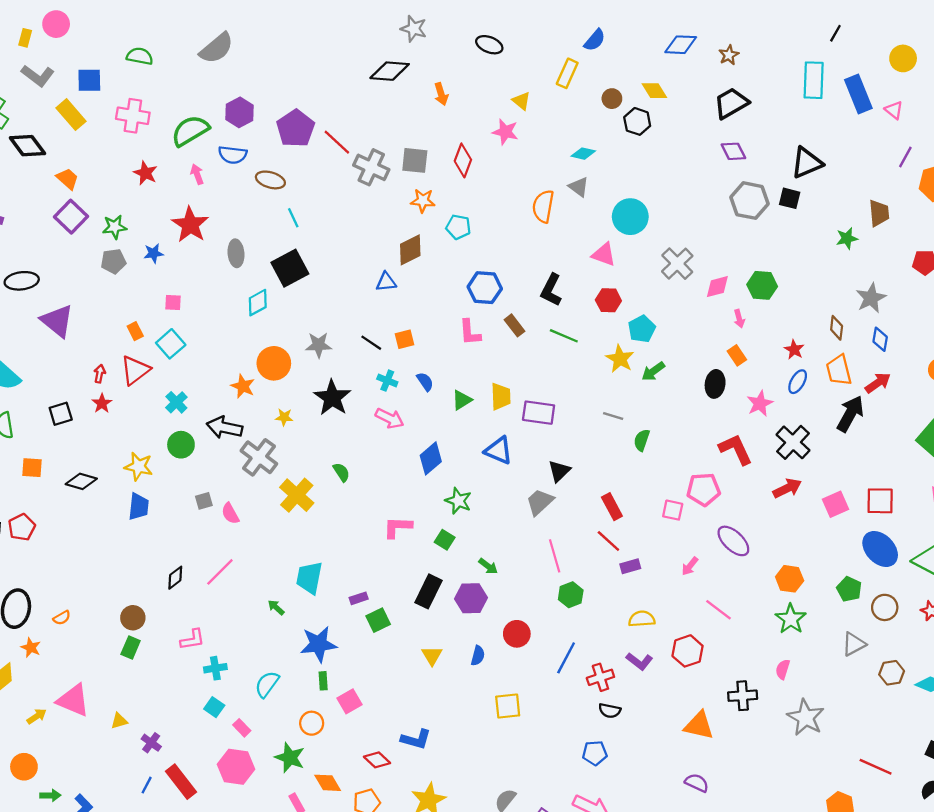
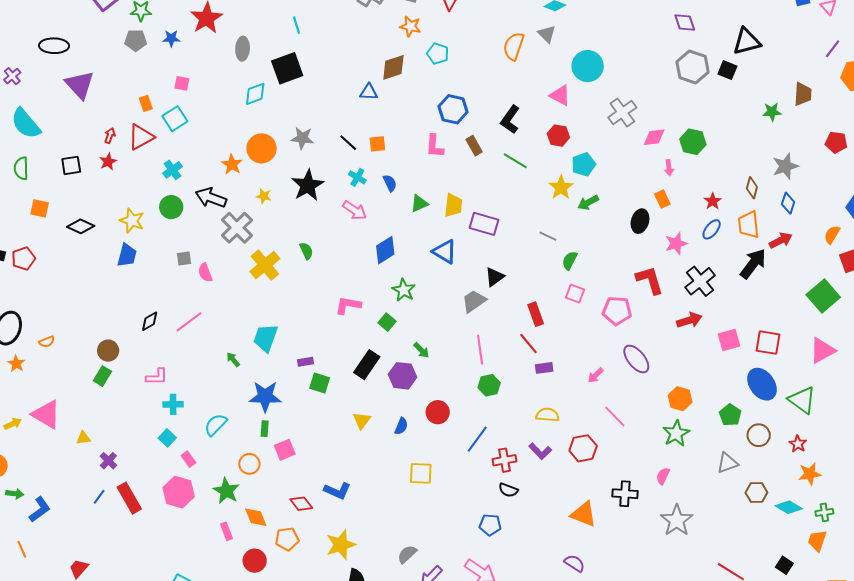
pink square: (673, 510) -> (575, 294), moved
green square: (378, 620) -> (320, 383), turned 35

